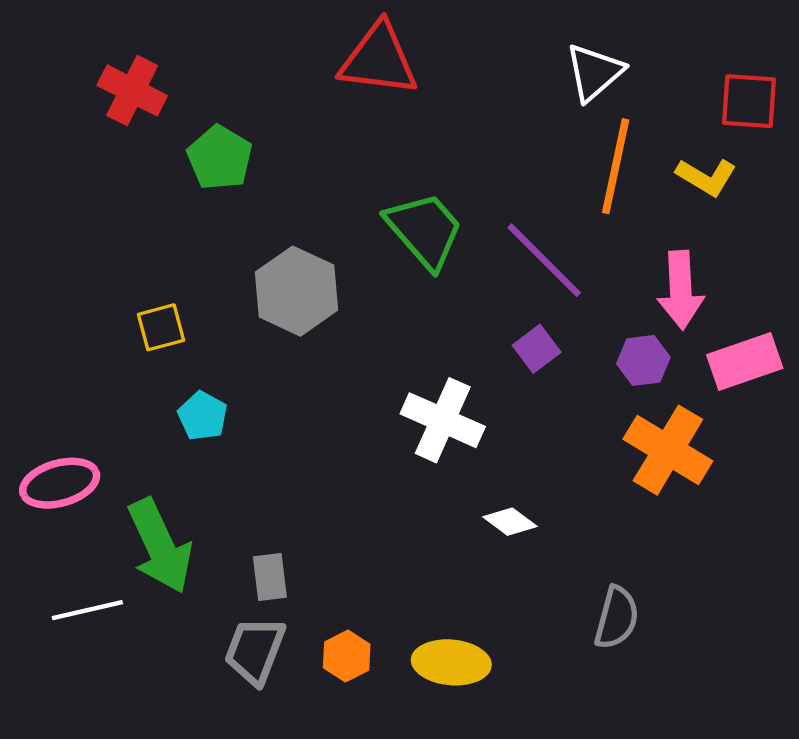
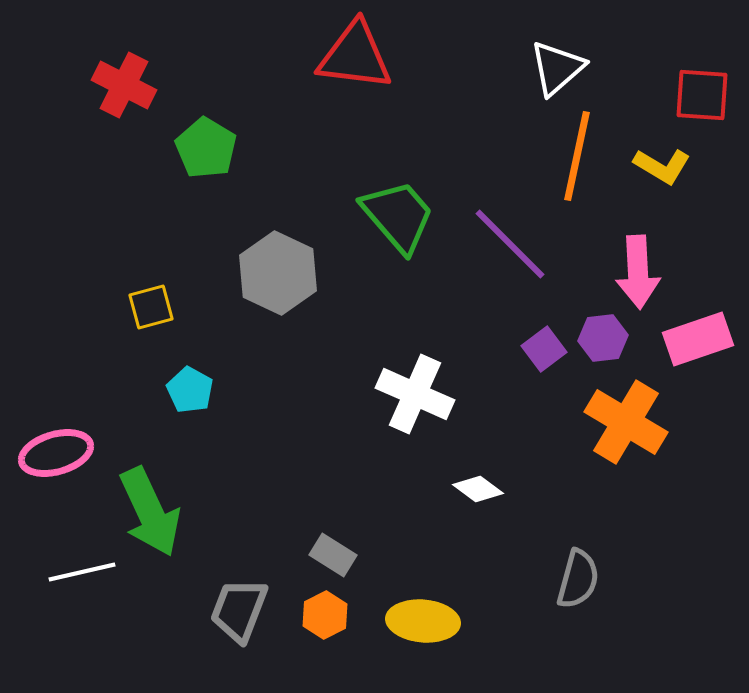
purple square: (537, 349) -> (544, 349), moved
gray rectangle: (270, 577) -> (333, 555), moved, turned -51

